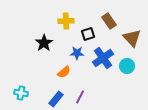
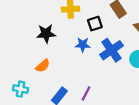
black star: (44, 43) -> (46, 34), turned 30
orange semicircle: (64, 72) -> (43, 66), moved

